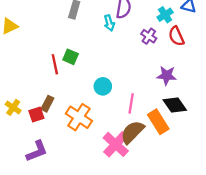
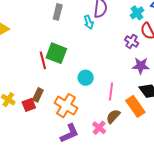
purple cross: (149, 36) -> (132, 41), moved
green square: (71, 57) -> (56, 53), size x1.5
brown semicircle: (132, 132) -> (113, 116), size x0.7
pink cross: (116, 144) -> (99, 128), size x0.6
purple L-shape: (37, 151) -> (69, 133), moved

